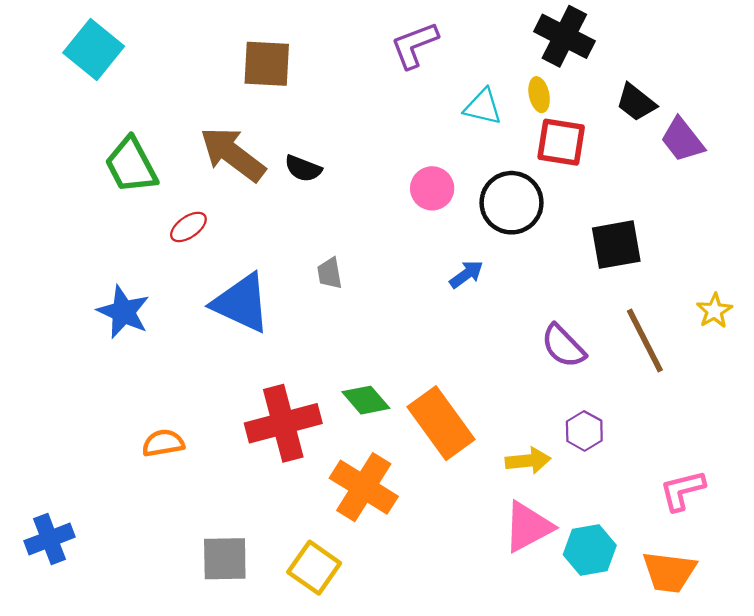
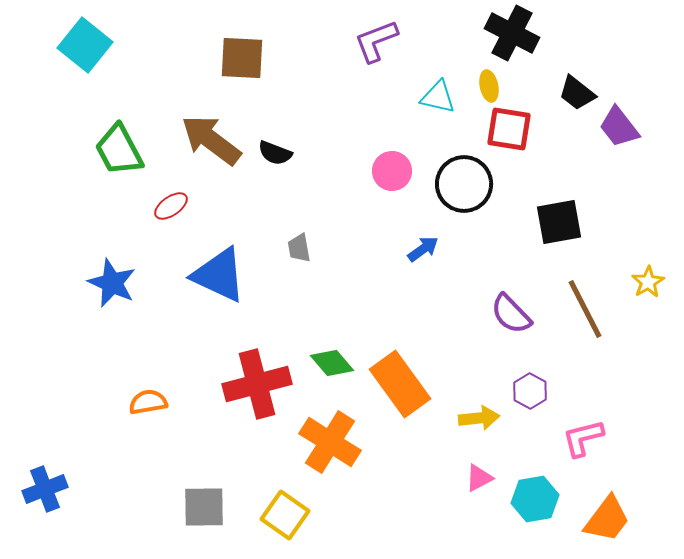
pink L-shape: (682, 490) -> (583, 438), moved
pink triangle: (528, 527) -> (479, 478), size x0.6
orange trapezoid: (669, 572) -> (607, 519), turned -60

